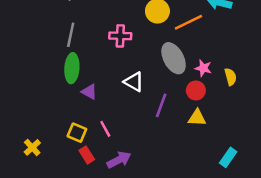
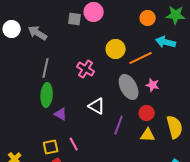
pink cross: (120, 36) -> (86, 69), turned 30
pink star: (203, 68) -> (153, 85), moved
yellow semicircle: (231, 77) -> (175, 127), moved, size x1.6
yellow square: (77, 133) -> (51, 147), turned -35

